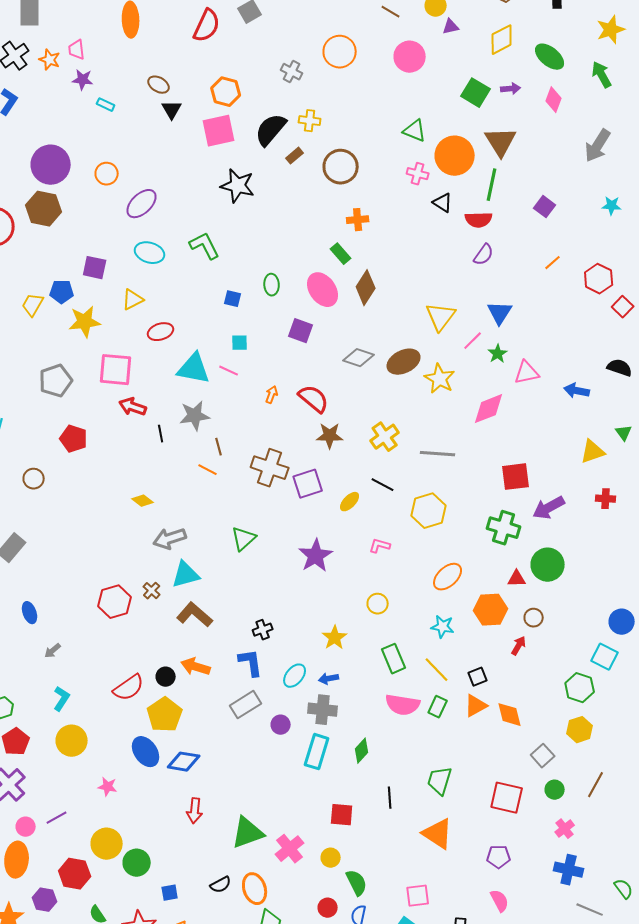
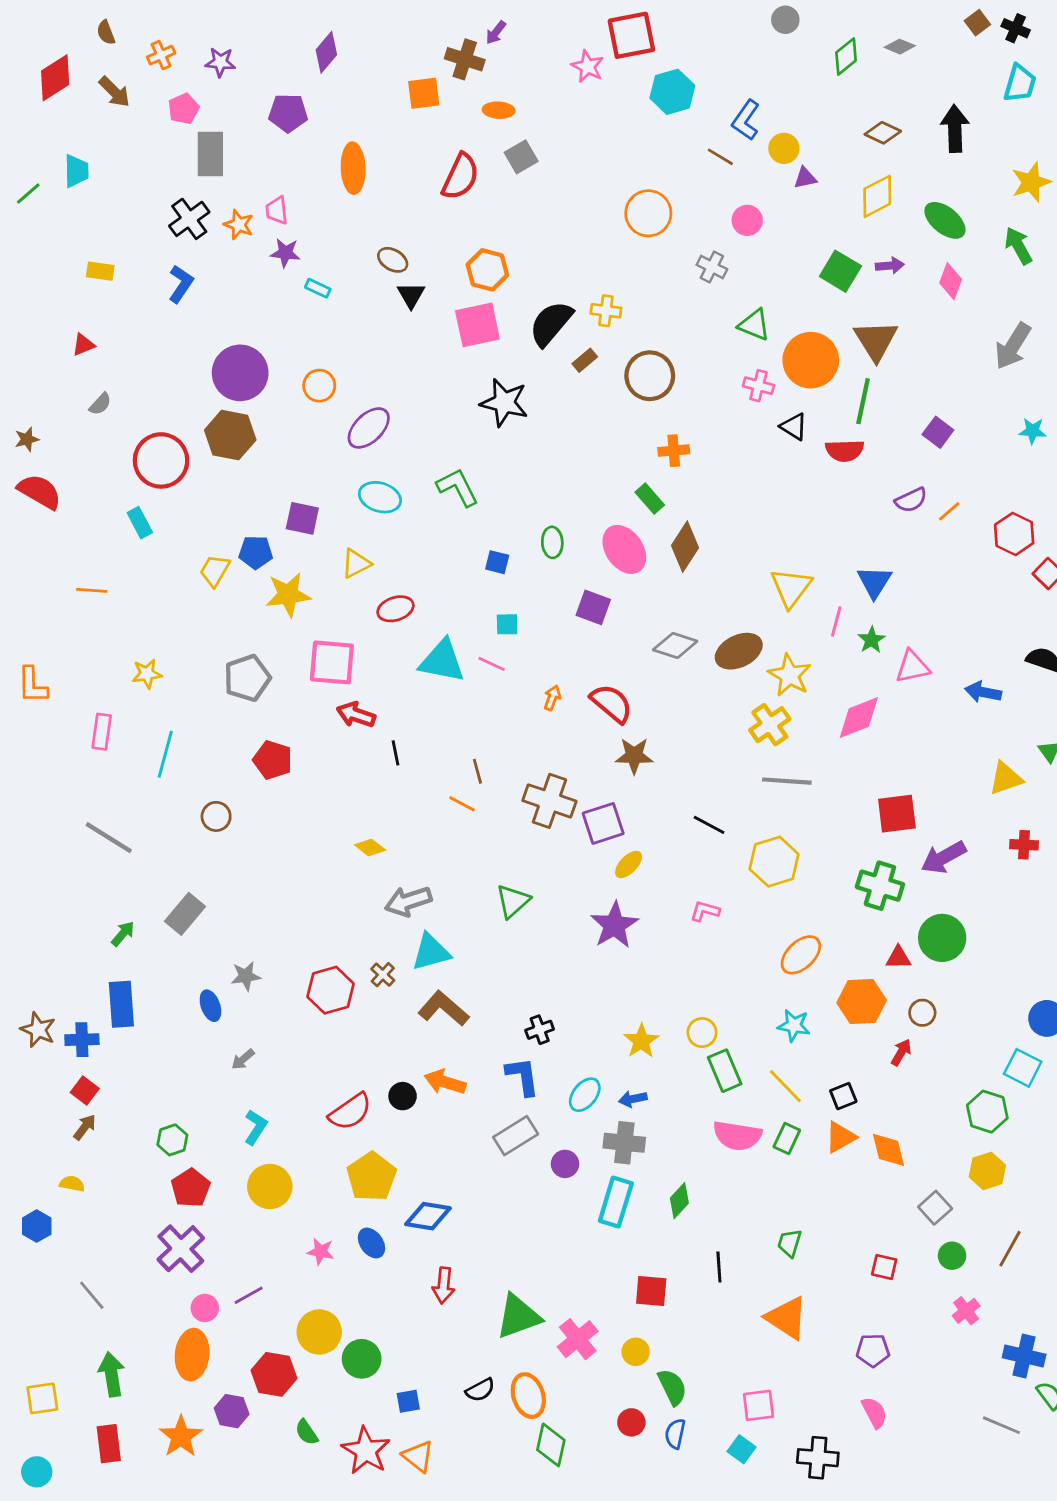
pink circle: (410, 57) -> (747, 220), size x0.7
gray cross: (292, 72) -> (712, 267), moved
purple semicircle: (484, 255) -> (911, 500), moved, turned 30
pink line: (473, 341) -> (836, 621), turned -30
gray star: (195, 416) -> (246, 976), moved, size x0.7
yellow cross: (385, 437) -> (770, 725), moved
yellow ellipse: (350, 502) -> (629, 864), moved
yellow circle: (378, 604) -> (702, 1033), moved
yellow pentagon: (165, 715) -> (371, 1177), moved
blue ellipse: (146, 752) -> (371, 1243), moved, size x0.7
green trapezoid: (440, 781) -> (790, 1243), size x0.7
red square: (507, 798) -> (884, 1267), size x0.6
blue cross: (569, 870) -> (1024, 1356), moved

